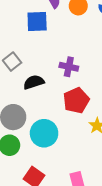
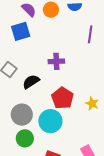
red pentagon: (76, 100) -> (63, 98), moved

